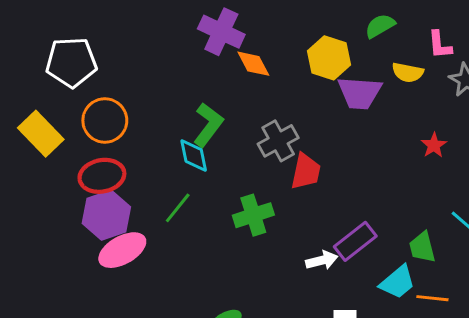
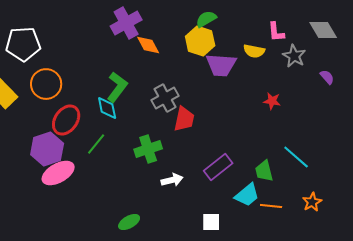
green semicircle: (380, 26) -> (206, 19), moved
purple cross: (221, 32) -> (126, 23), turned 36
red star: (434, 145) -> (272, 101), turned -30
red ellipse: (102, 176) -> (66, 120), moved, turned -44
white arrow: (322, 260) -> (172, 180), moved

